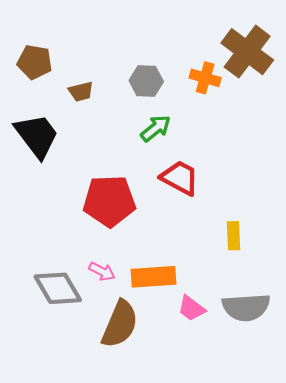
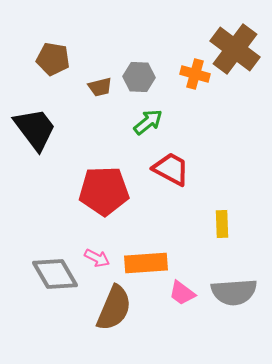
brown pentagon: (35, 62) -> (53, 59), moved
brown trapezoid: (81, 92) -> (100, 87), moved

